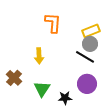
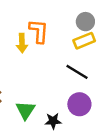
gray circle: (90, 44) -> (85, 22), moved
yellow arrow: (39, 56) -> (22, 43), moved

